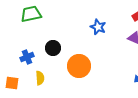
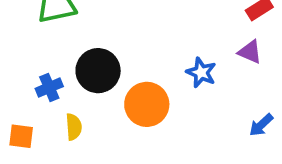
blue star: (98, 27) -> (201, 72), moved
black circle: (53, 48) -> (98, 71), size x1.5

